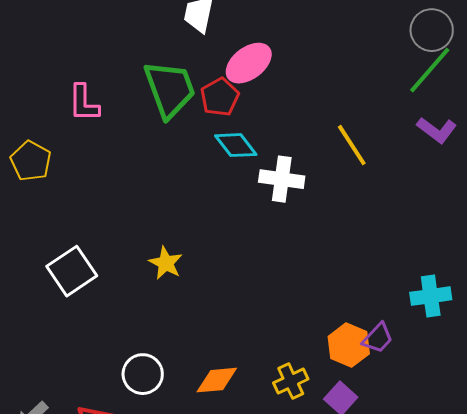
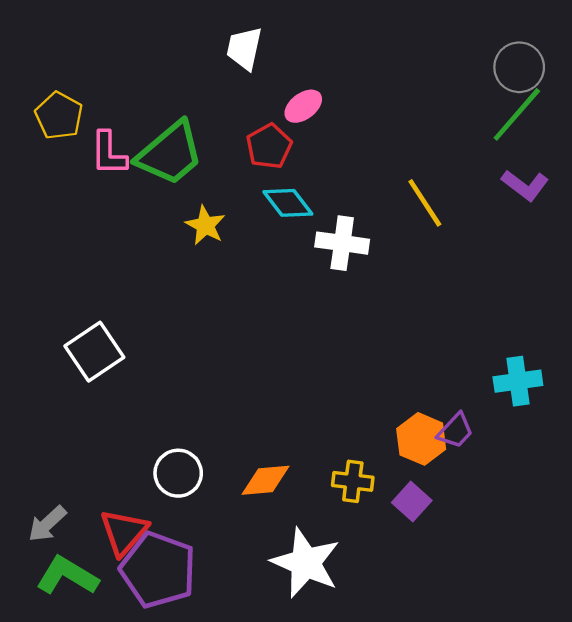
pink ellipse: (249, 63) -> (303, 106), size x0.7
green trapezoid: (170, 89) -> (170, 153), moved, turned 70
yellow pentagon: (31, 161) -> (59, 116), moved
yellow star: (166, 263) -> (205, 225), moved
yellow cross: (291, 381) -> (353, 481), turned 32

